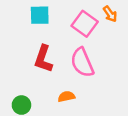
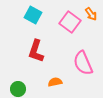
cyan square: (40, 15) -> (33, 15), turned 30
pink semicircle: (82, 63) -> (83, 63), moved

